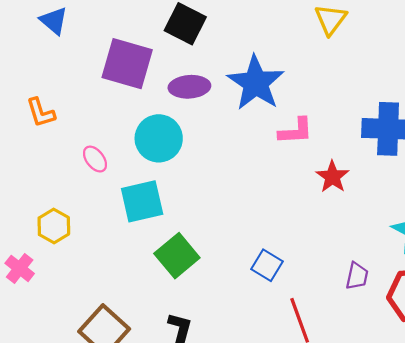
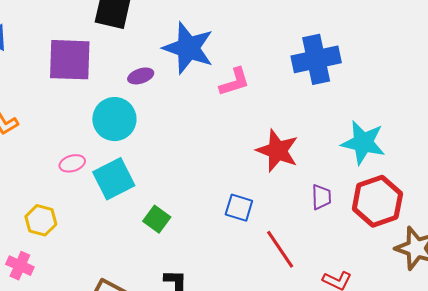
purple ellipse: (189, 87) -> (141, 76), moved, size x0.7
pink ellipse: (95, 159) -> (72, 163), moved, turned -55
red star: (332, 177) -> (277, 151), moved, size x1.4
green square: (177, 256) -> (157, 219), size x0.7

